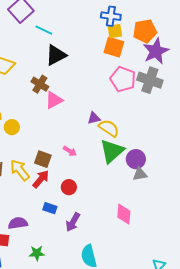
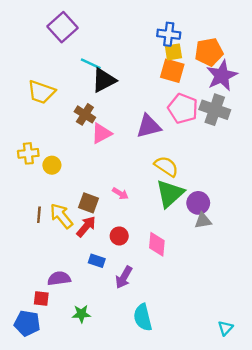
cyan line: (44, 30) -> (91, 64), moved
purple triangle: (94, 118) -> (149, 126), moved, size x1.6
pink diamond: (124, 214) -> (157, 244), moved

